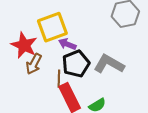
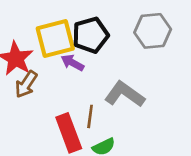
black pentagon: (76, 64) -> (91, 35), moved
brown line: (59, 79) -> (90, 116), moved

